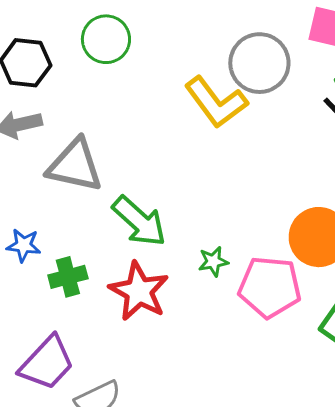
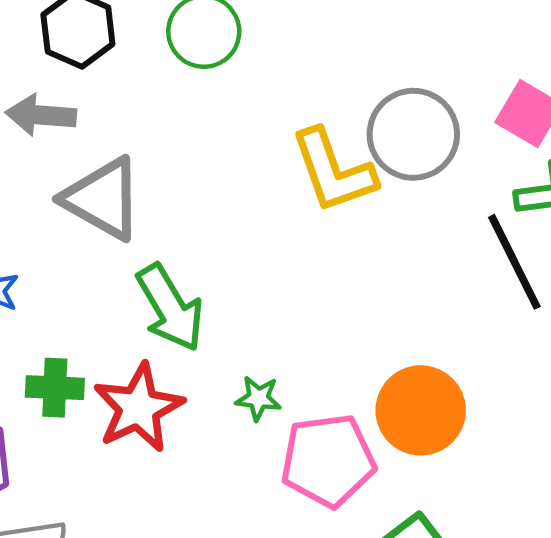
green cross: (68, 277) -> (55, 388), moved
pink pentagon: (270, 287) -> (328, 460), turned -30

